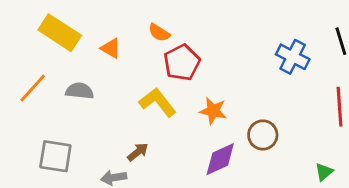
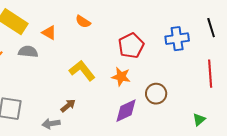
blue cross: (293, 57) -> (177, 39), turned -35
red pentagon: (182, 63) -> (131, 46), moved
gray semicircle: (80, 91) -> (28, 52), moved

